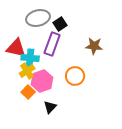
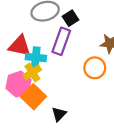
orange circle: (75, 76) -> (95, 68), moved
pink hexagon: (42, 81) -> (18, 84), moved
orange square: (28, 92) -> (34, 97), size x1.5

